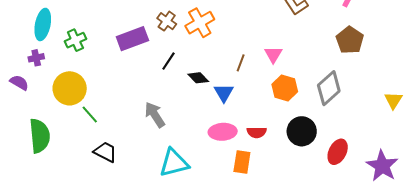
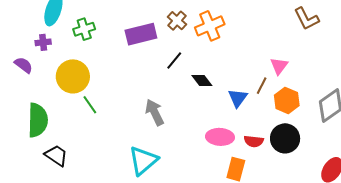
brown line: (241, 63) -> (262, 86), moved
blue triangle: (224, 93) -> (238, 98), moved
black circle: (302, 131) -> (285, 138), moved
black trapezoid: (105, 152) -> (56, 156), moved
cyan triangle: (174, 163) -> (143, 161), moved, turned -32

